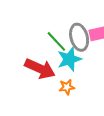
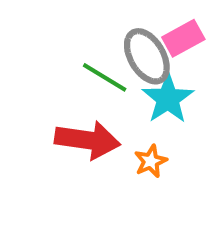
cyan star: (69, 59) -> (168, 99), moved

